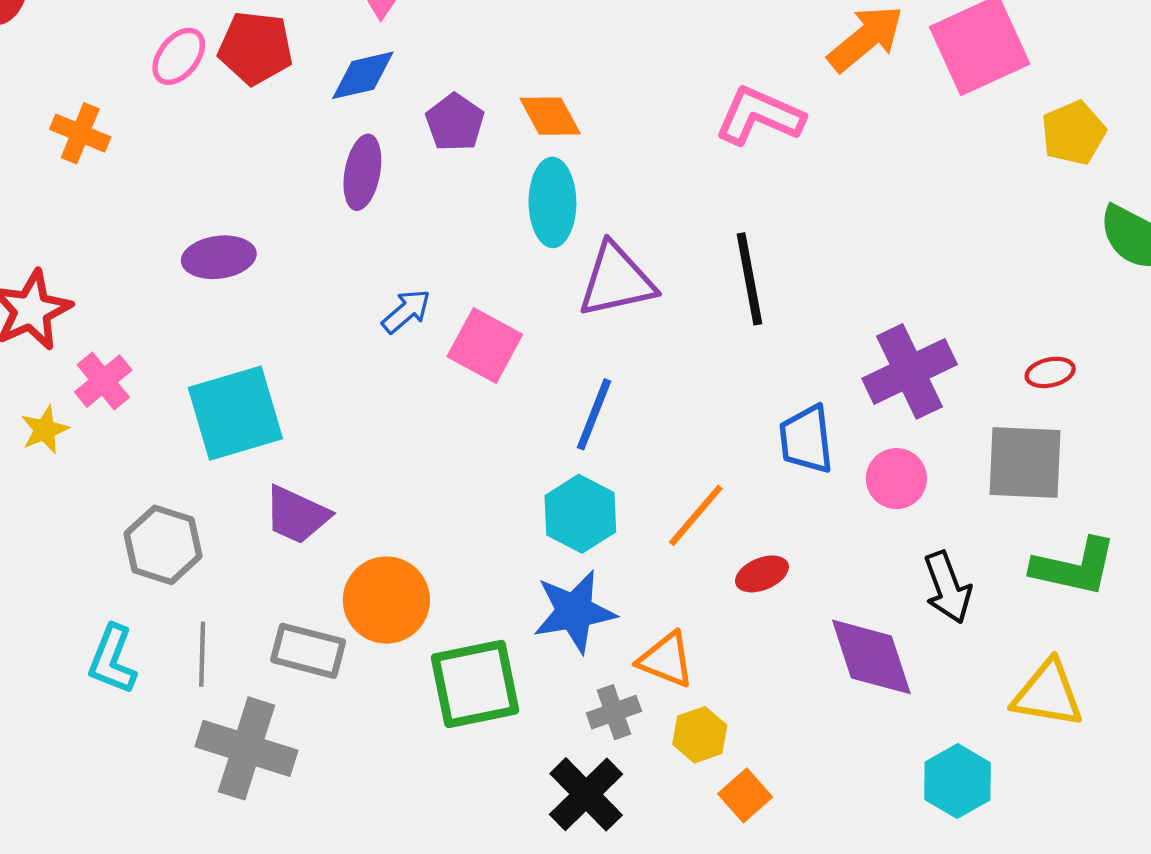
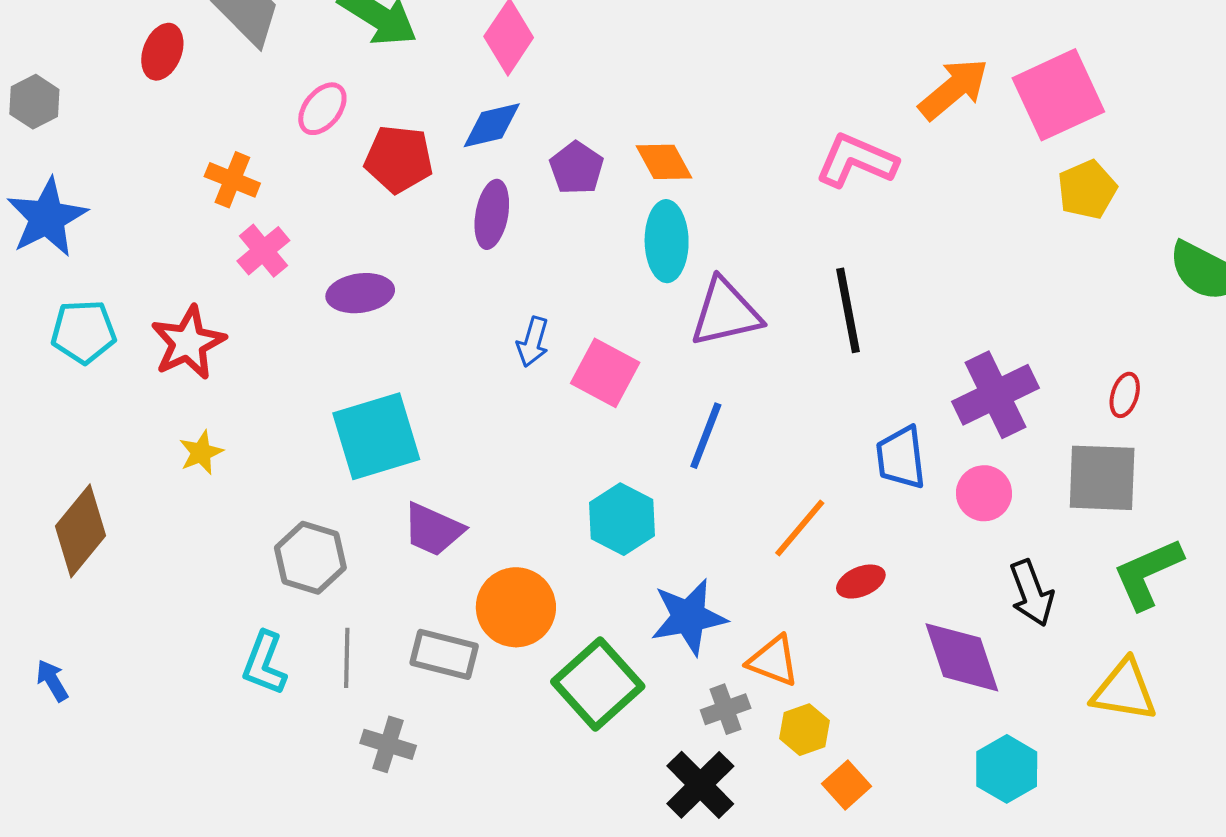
red pentagon: (256, 48) -> (399, 159), moved
yellow pentagon: (1073, 133) -> (1087, 190), moved
blue arrow: (406, 311) -> (533, 342), turned 147
red ellipse: (1050, 372) -> (1125, 395), turned -60
pink cross: (103, 381) -> (263, 251), moved
cyan hexagon: (580, 514) -> (622, 519), moved
green L-shape: (1074, 567) -> (1148, 574), turned 144
green square: (475, 684) -> (598, 684), turned -30
gray cross: (247, 748) -> (388, 744), size x0.6
cyan hexagon: (958, 781) -> (1007, 769), moved

